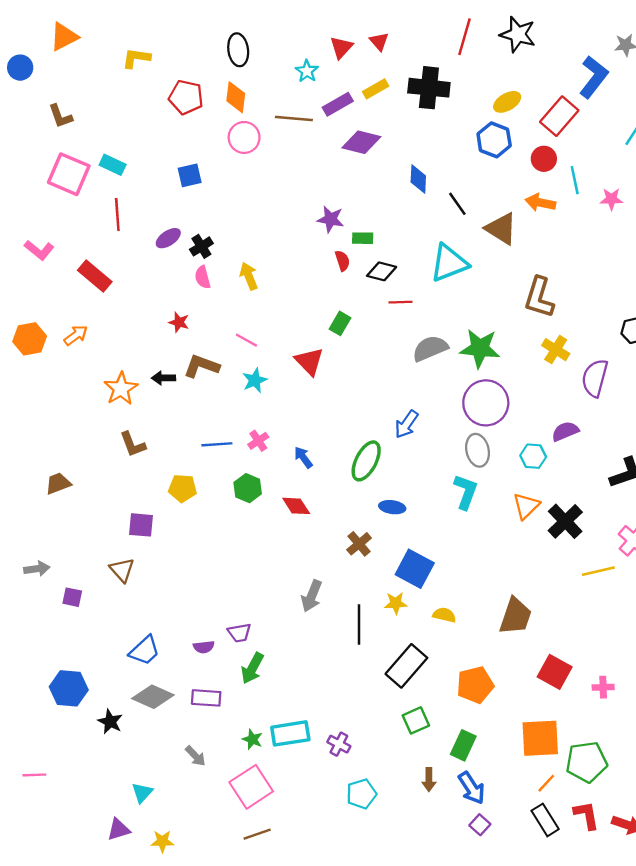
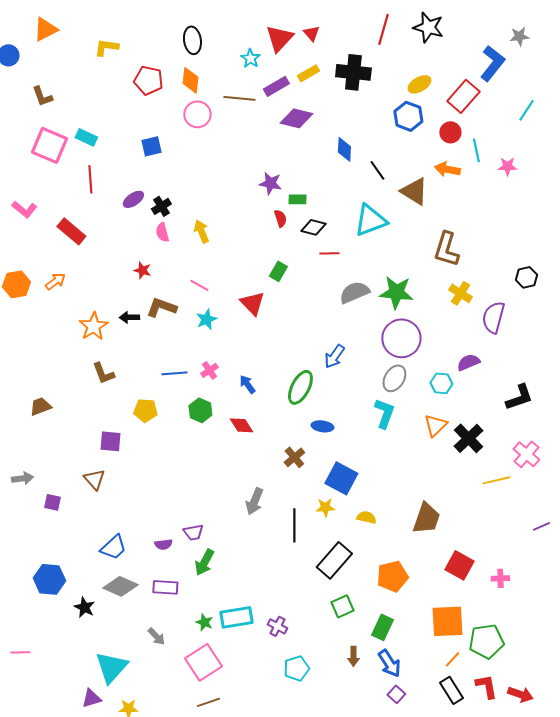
red triangle: (341, 47) -> (279, 38), size x1.4
gray ellipse: (478, 450) -> (394, 378), turned 44
cyan triangle: (142, 793) -> (111, 667), size x1.8

